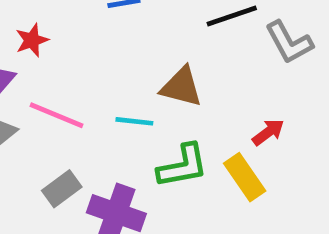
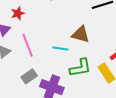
pink line: (57, 115) -> (28, 45), turned 45

